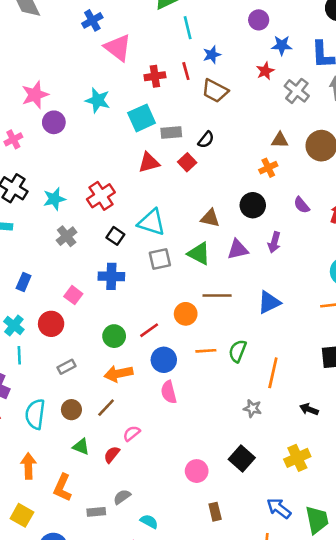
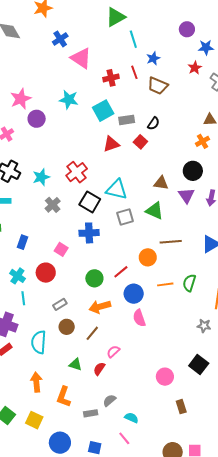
black square: (115, 236) -> (90, 202), size x1.5
purple triangle: (238, 249) -> (186, 195), moved, turned -48
brown circle: (71, 410) -> (67, 327), moved

